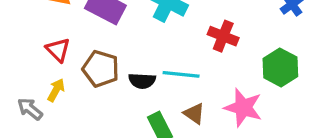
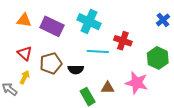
brown pentagon: (101, 69) -> (51, 63), turned -30
cyan line: (181, 74) -> (98, 52), moved
brown triangle: (194, 114) -> (108, 88), turned -32

